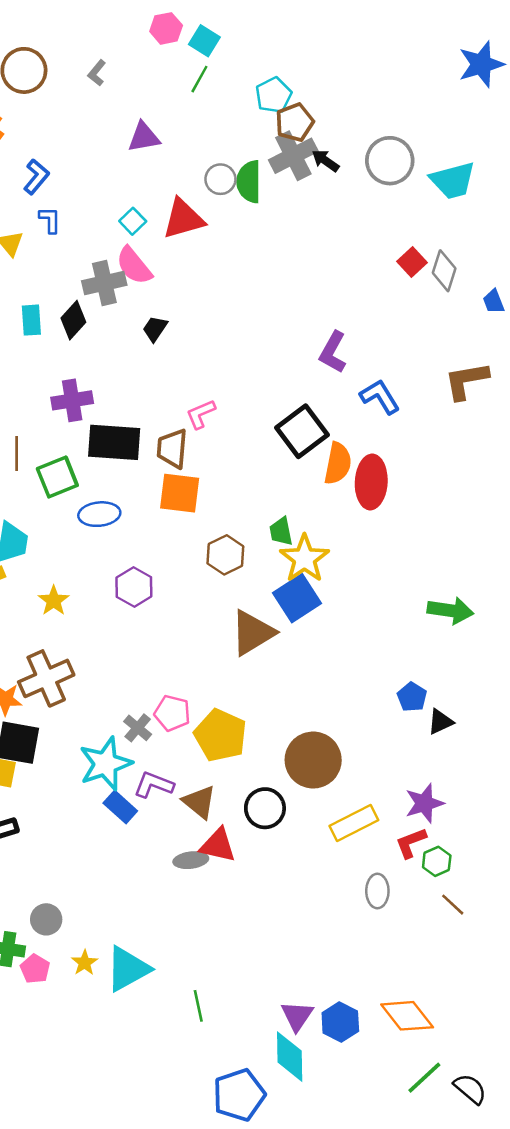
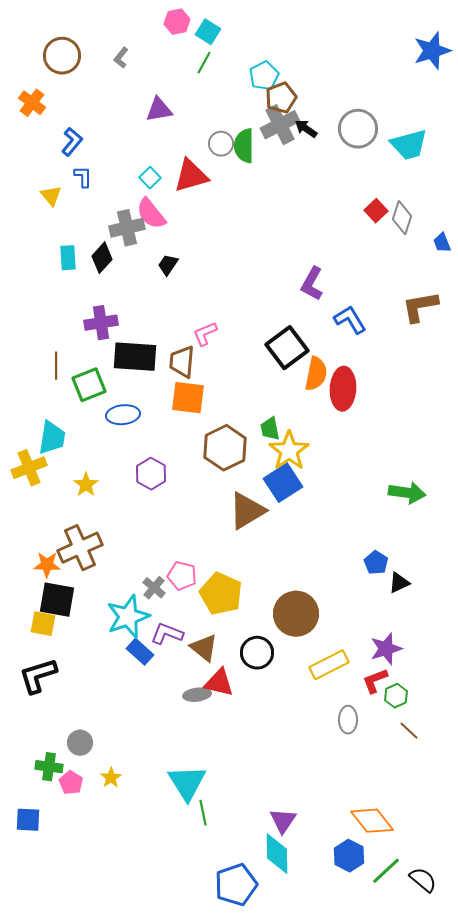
brown hexagon: (225, 555) -> (225, 448), size x1.4
cyan triangle: (128, 969) -> (187, 783), moved, turned -33
blue hexagon: (340, 1022) -> (349, 856), moved

